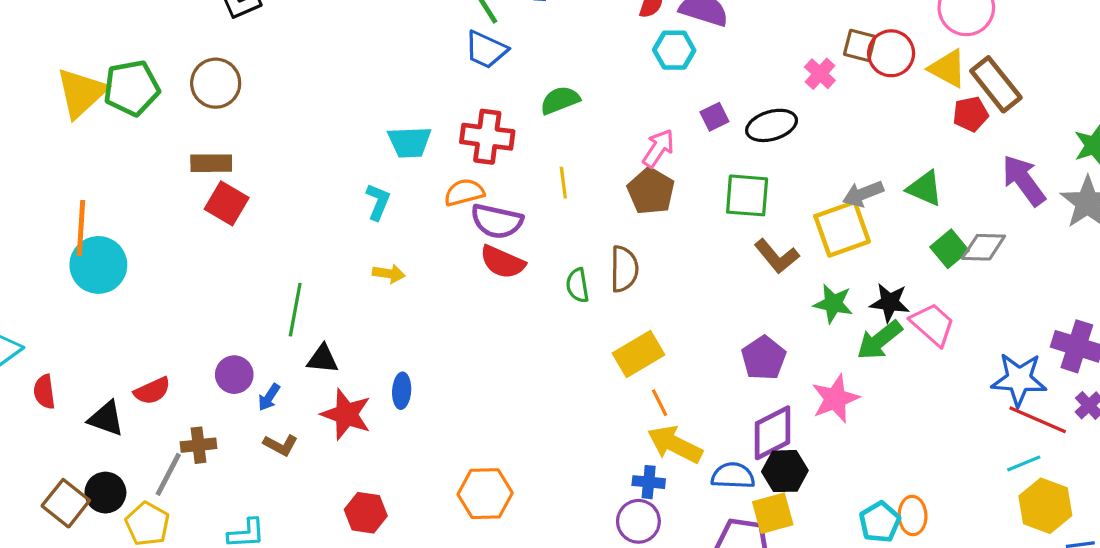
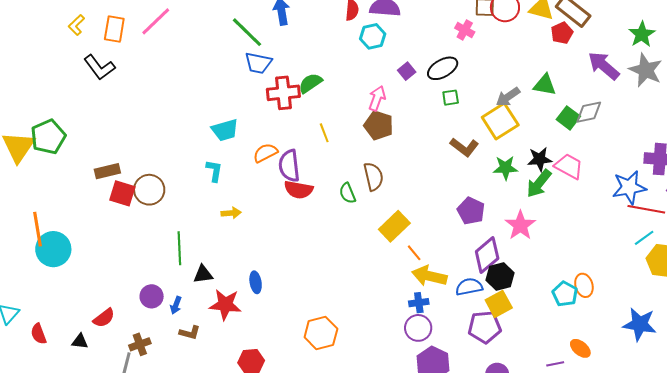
brown circle: (216, 83) -> (149, 190), moved
red cross: (487, 137) -> (283, 93), moved
green square: (747, 195) -> (451, 98), moved, size x0.6
purple semicircle: (497, 221) -> (289, 166), turned 84
black triangle: (106, 419) -> (80, 341), size x0.7

